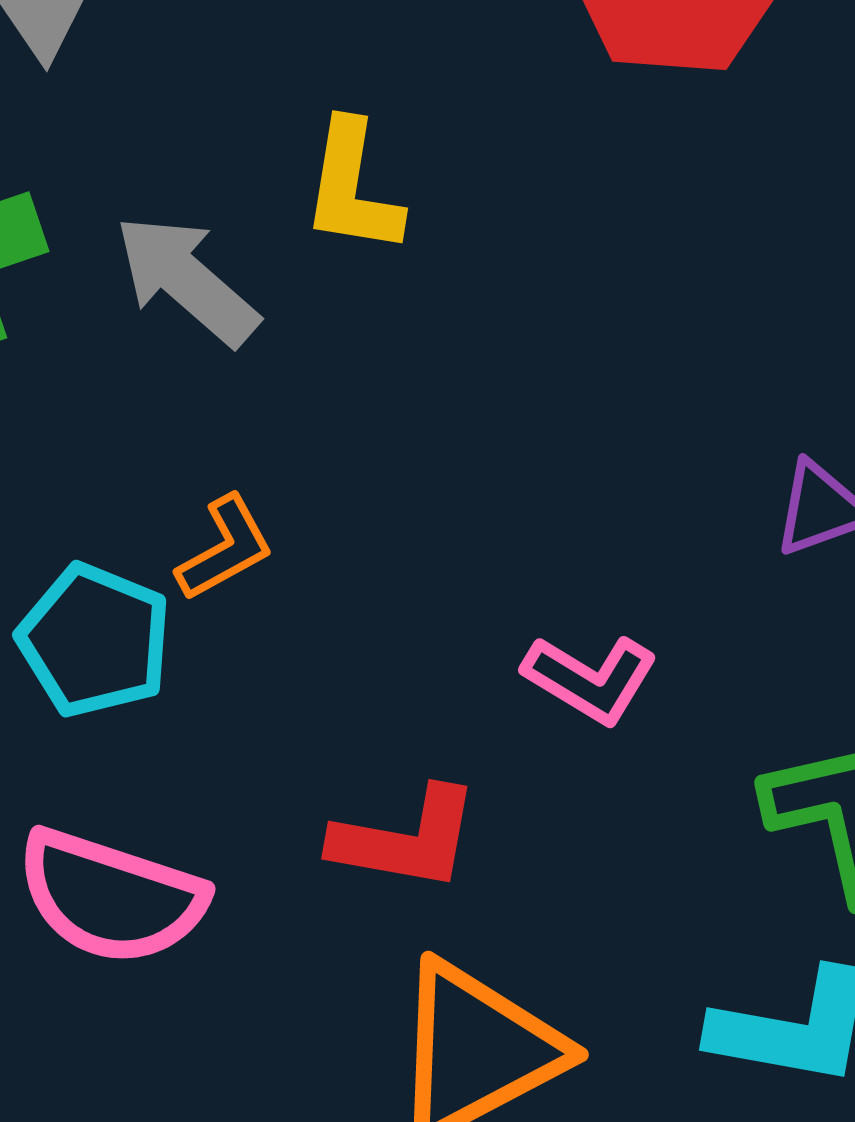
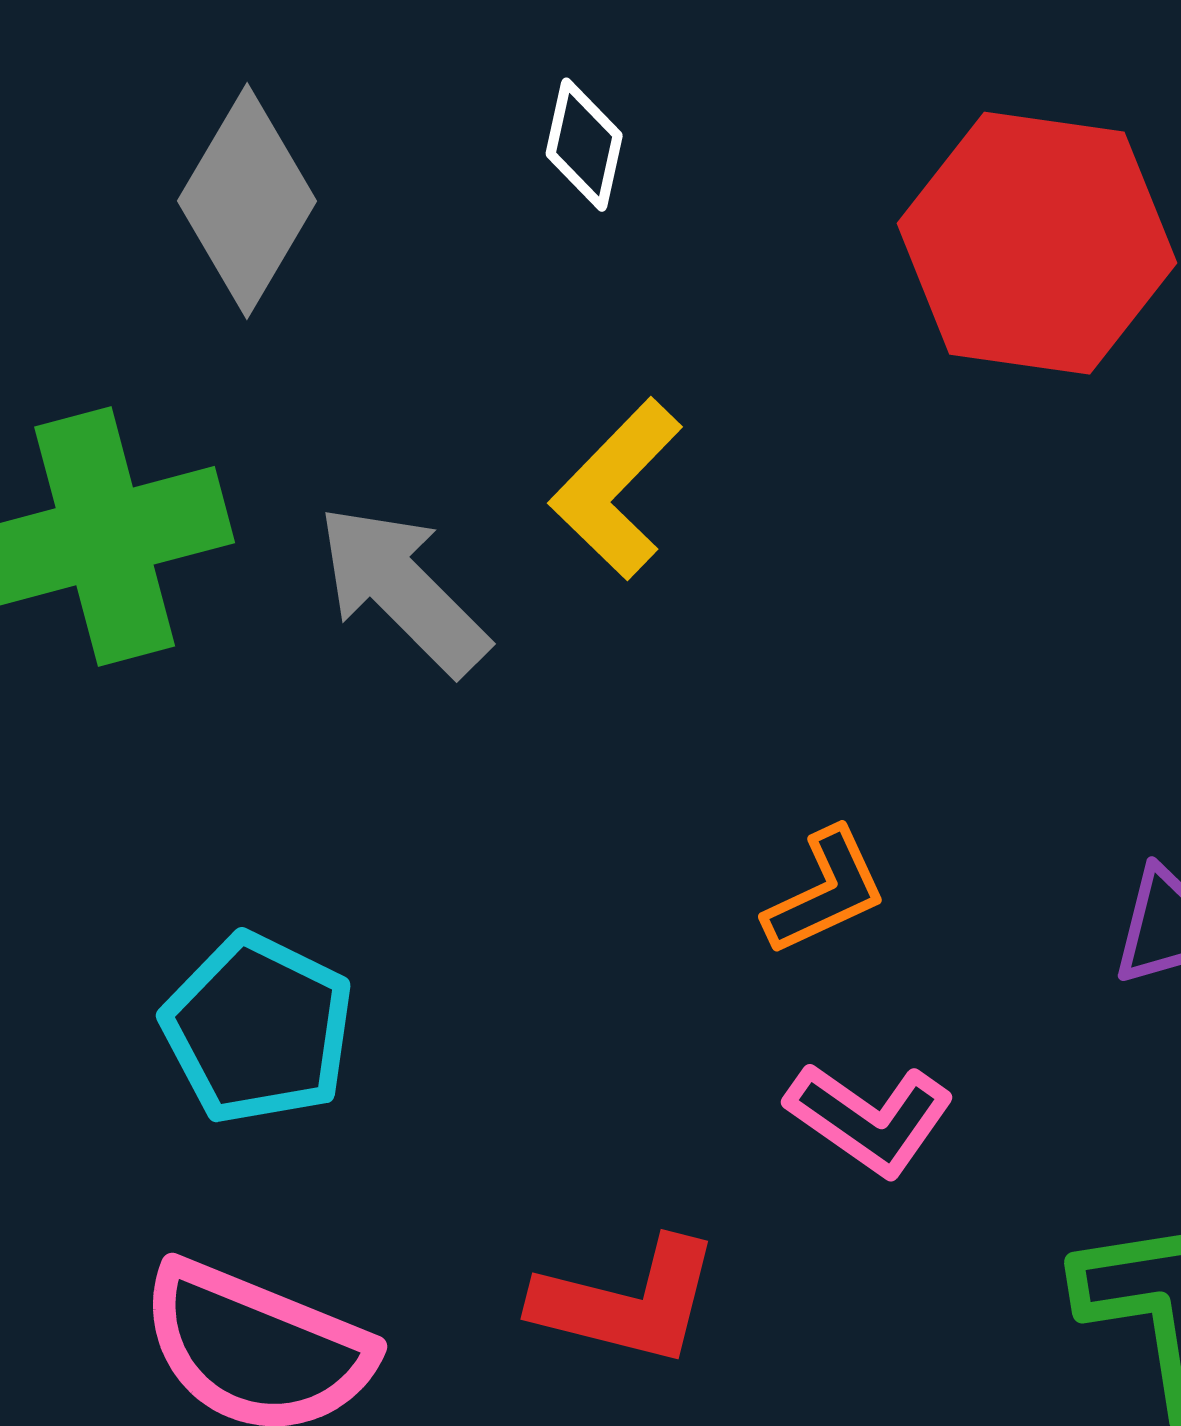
yellow L-shape: (352, 188) -> (616, 489), turned 31
orange L-shape: (225, 548) -> (825, 892), moved

